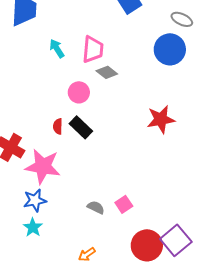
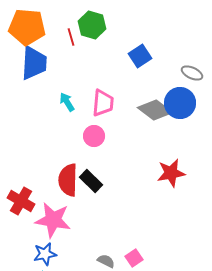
gray diamond: (107, 72) -> (155, 110), moved, size x1.6
pink circle: (79, 92) -> (94, 136), moved
red semicircle: (58, 126) -> (68, 180), size x2.0

